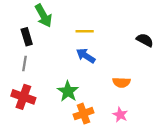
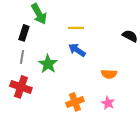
black rectangle: (27, 37) -> (24, 33), turned 35
green star: (68, 91) -> (48, 64), moved

